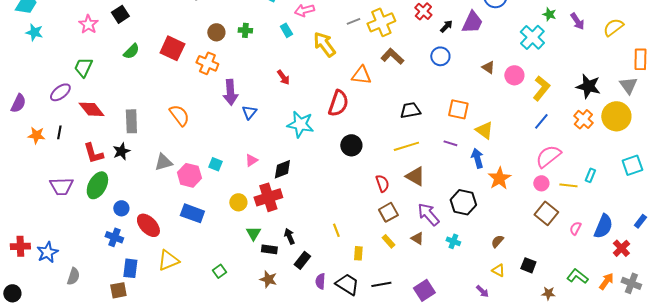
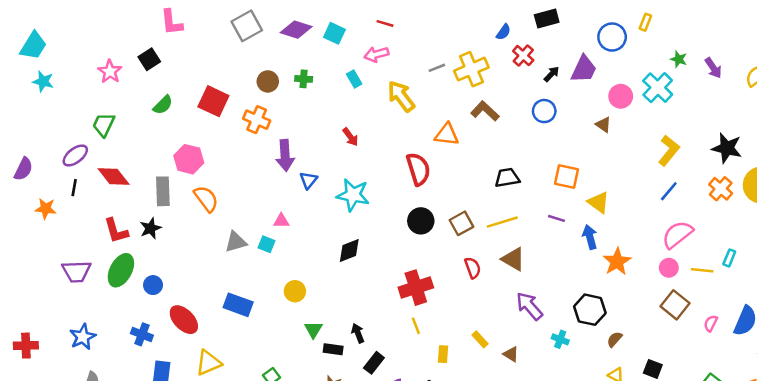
pink circle: (514, 75) -> (621, 96), moved
red semicircle: (338, 103) -> (418, 169), turned -36
orange semicircle: (179, 115) -> (206, 199), moved
cyan star: (300, 124) -> (353, 195), moved
black line: (59, 132) -> (74, 188), moved
black circle: (351, 145) -> (421, 221), moved
pink triangle: (251, 160) -> (281, 221), moved, turned 32
gray triangle: (163, 162) -> (236, 242), moved
pink hexagon: (189, 175) -> (189, 159), moved
red cross: (268, 197) -> (416, 288), moved
black hexagon: (463, 202) -> (590, 310), moved
blue circle: (121, 208) -> (153, 285), moved
brown square: (388, 212) -> (462, 223), moved
brown triangle: (417, 238) -> (511, 354), moved
blue star: (47, 252) -> (83, 337), moved

